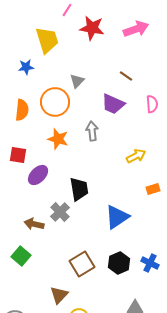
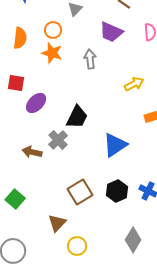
orange circle: (55, 102) -> (53, 30), size x0.6
orange star: (58, 139) -> (52, 53), moved
black trapezoid: (79, 189) -> (77, 117), turned 35
green square: (21, 256) -> (15, 199), moved

